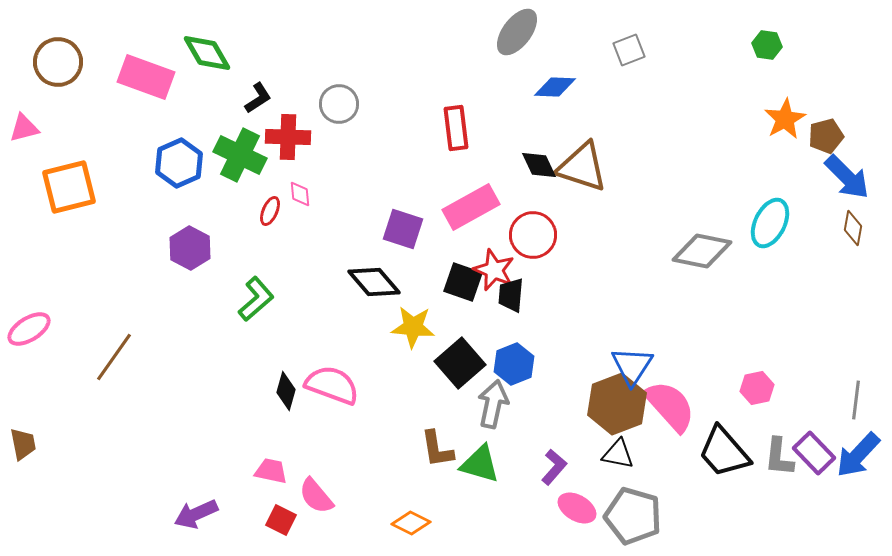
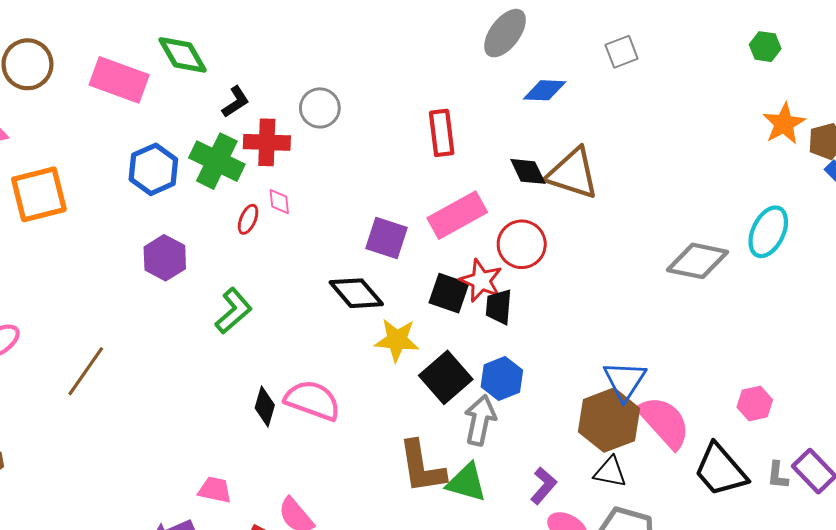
brown L-shape: (437, 449) -> (422, 467), size x1.4
gray L-shape: (779, 457) -> (778, 475), size x0.7
pink trapezoid: (271, 471) -> (215, 490), moved

